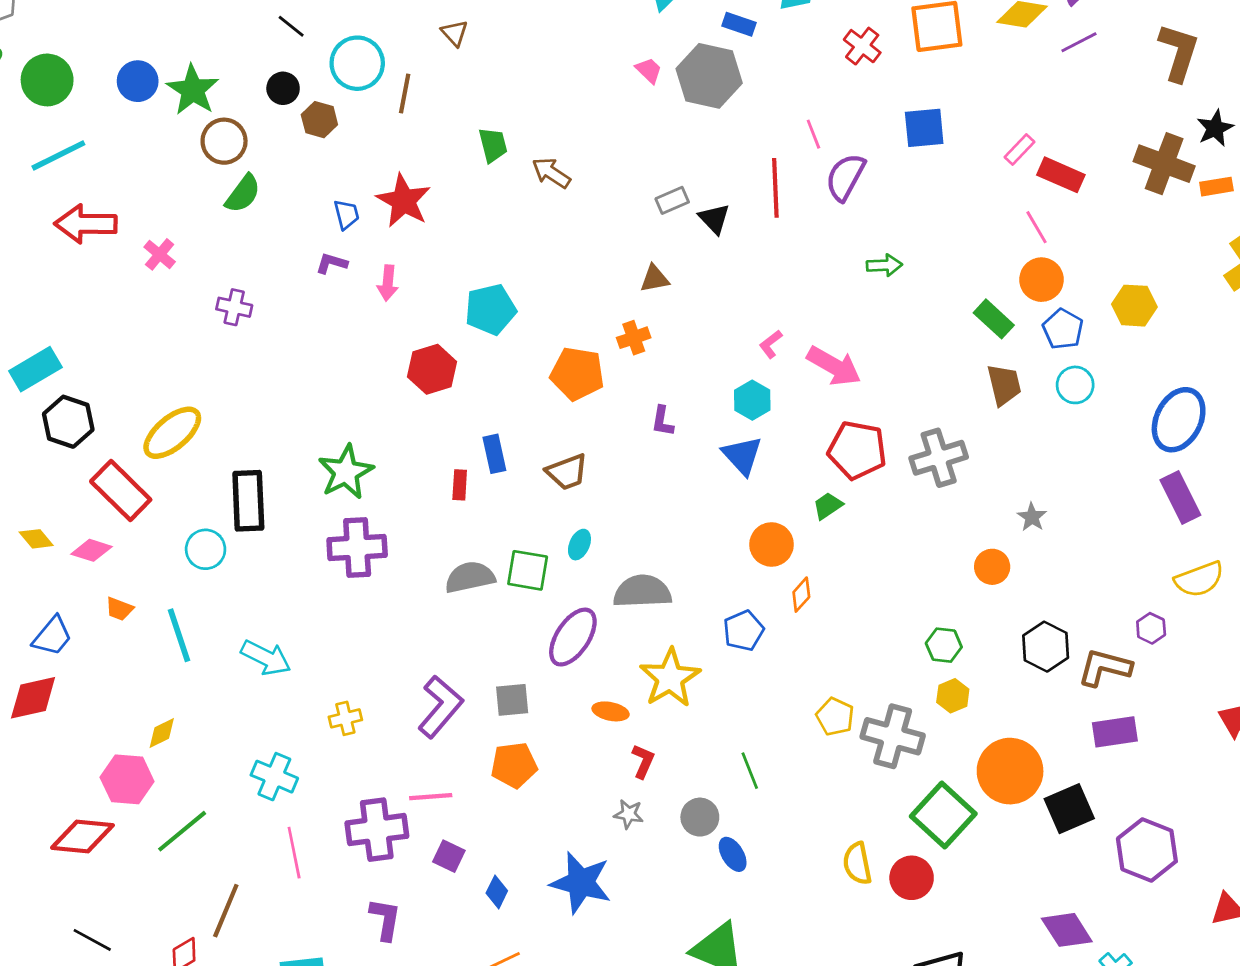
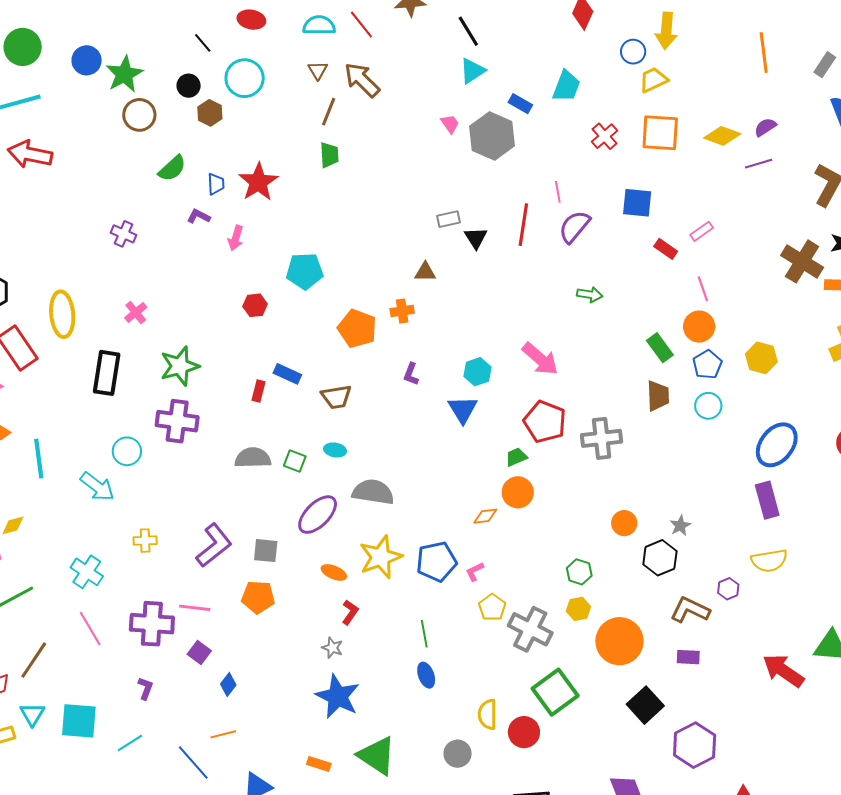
brown line: (405, 93) -> (329, 112), moved
brown arrow: (551, 173) -> (362, 80), moved, size x1.4
red rectangle: (1061, 175) -> (666, 249), moved, size x0.7
green semicircle: (243, 194) -> (172, 168), moved
pink cross: (160, 254) -> (136, 312), moved
pink L-shape: (771, 344) -> (475, 571), moved
red hexagon: (432, 369) -> (255, 305), size x0.7
yellow ellipse: (172, 433) -> (62, 314), turned -66
blue rectangle: (494, 454) -> (287, 374), turned -64
gray star: (1032, 517) -> (680, 526), moved
orange circle: (772, 544) -> (518, 492), moved
cyan ellipse: (579, 545) -> (335, 450), turned 65
cyan circle: (206, 549) -> (127, 451), moved
green square: (528, 570) -> (295, 461), size x0.7
orange diamond: (801, 595) -> (485, 516), turned 30
blue pentagon: (743, 631) -> (436, 562), moved, size x1.4
black hexagon: (1046, 647) -> (660, 558), moved
purple rectangle: (1115, 732) -> (688, 657), size x0.7
orange circle: (1010, 771) -> (619, 641), moved
black square: (1069, 809) -> (645, 705), turned -30
gray circle: (700, 817) -> (458, 754), moved
pink line: (294, 853) -> (90, 629), turned -30
blue ellipse: (733, 854) -> (426, 675), moved
blue star: (581, 883) -> (338, 696), moved
purple L-shape: (385, 919) -> (145, 688), size x0.7

